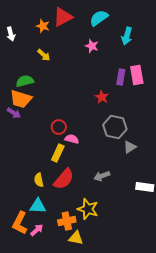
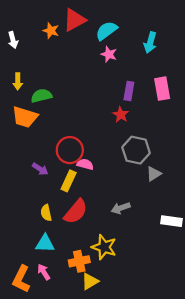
cyan semicircle: (99, 18) -> (106, 31), moved
yellow arrow: (44, 55) -> (18, 81), moved, turned 48
purple rectangle: (121, 77) -> (129, 91), moved
green semicircle: (25, 81) -> (41, 96), moved
purple arrow: (14, 113) -> (40, 169), moved
red circle: (59, 127) -> (70, 150), size x1.5
orange L-shape: (20, 223) -> (21, 279), moved
pink arrow: (37, 230) -> (44, 272), turned -80
yellow triangle: (76, 238) -> (90, 281), turned -42

